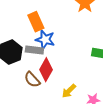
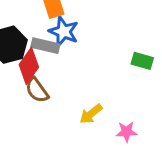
red diamond: (46, 70) -> (29, 66), moved

